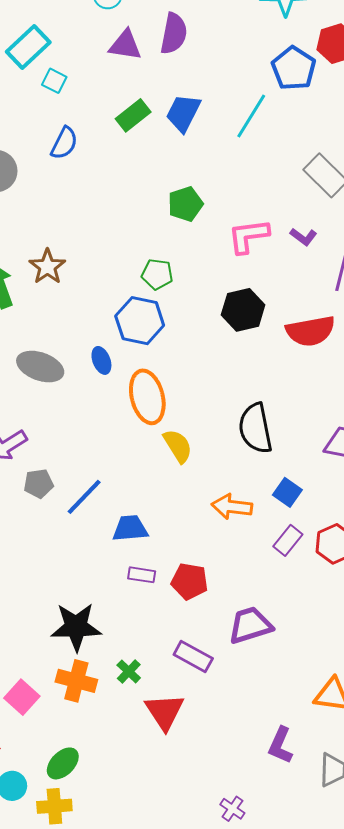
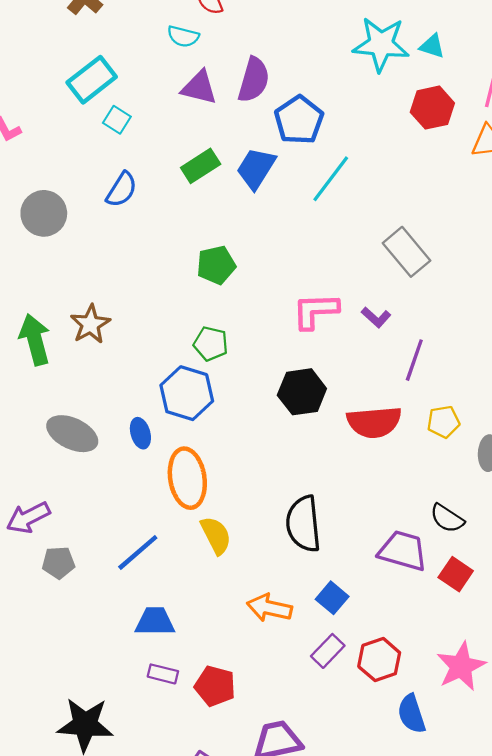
blue pentagon: (294, 68) -> (299, 120), moved
green pentagon: (185, 204) -> (216, 265), moved
blue line: (84, 497) -> (138, 552), moved

